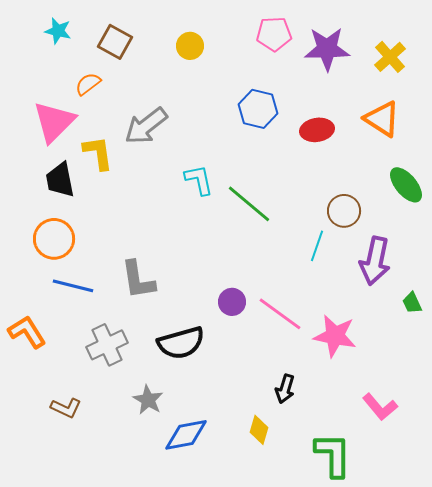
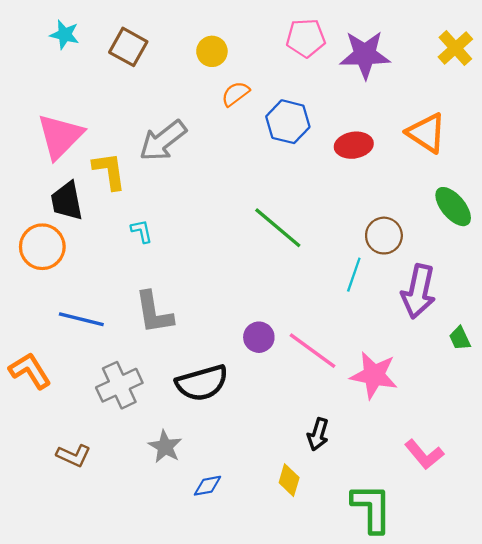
yellow cross: (390, 57) -> (455, 48), moved
orange semicircle: (88, 84) -> (235, 94), moved
cyan L-shape: (199, 180) -> (142, 231), moved, size x0.7
orange circle: (54, 239) -> (42, 247), moved
blue diamond: (186, 435) -> (208, 486), size x0.6

